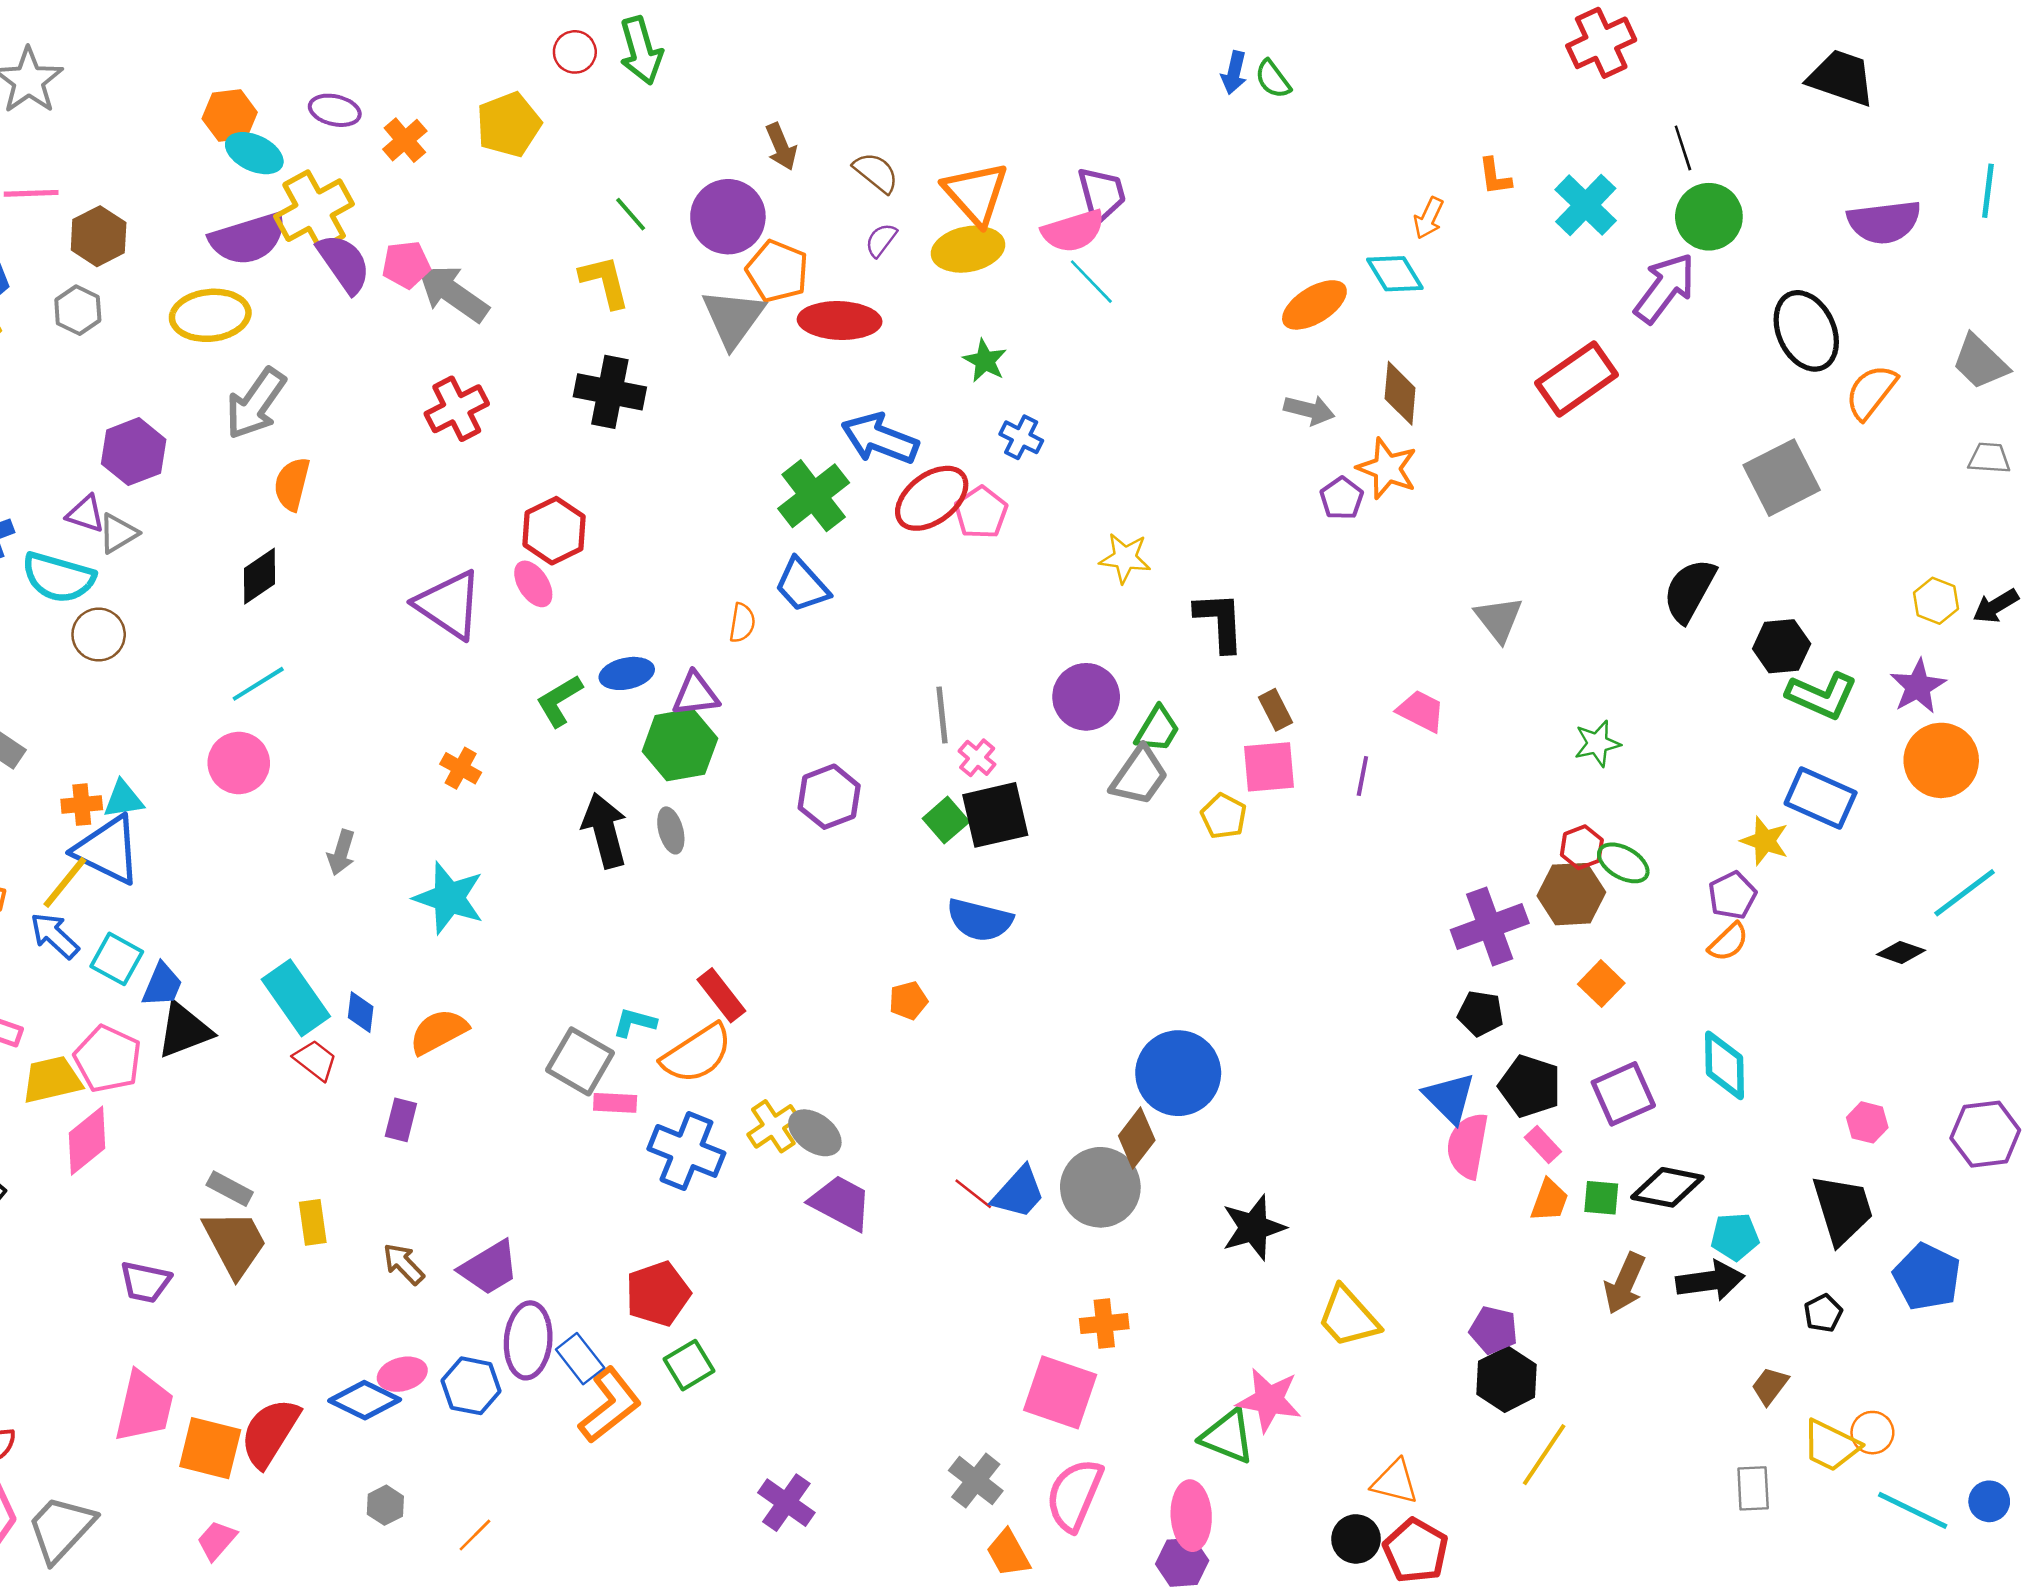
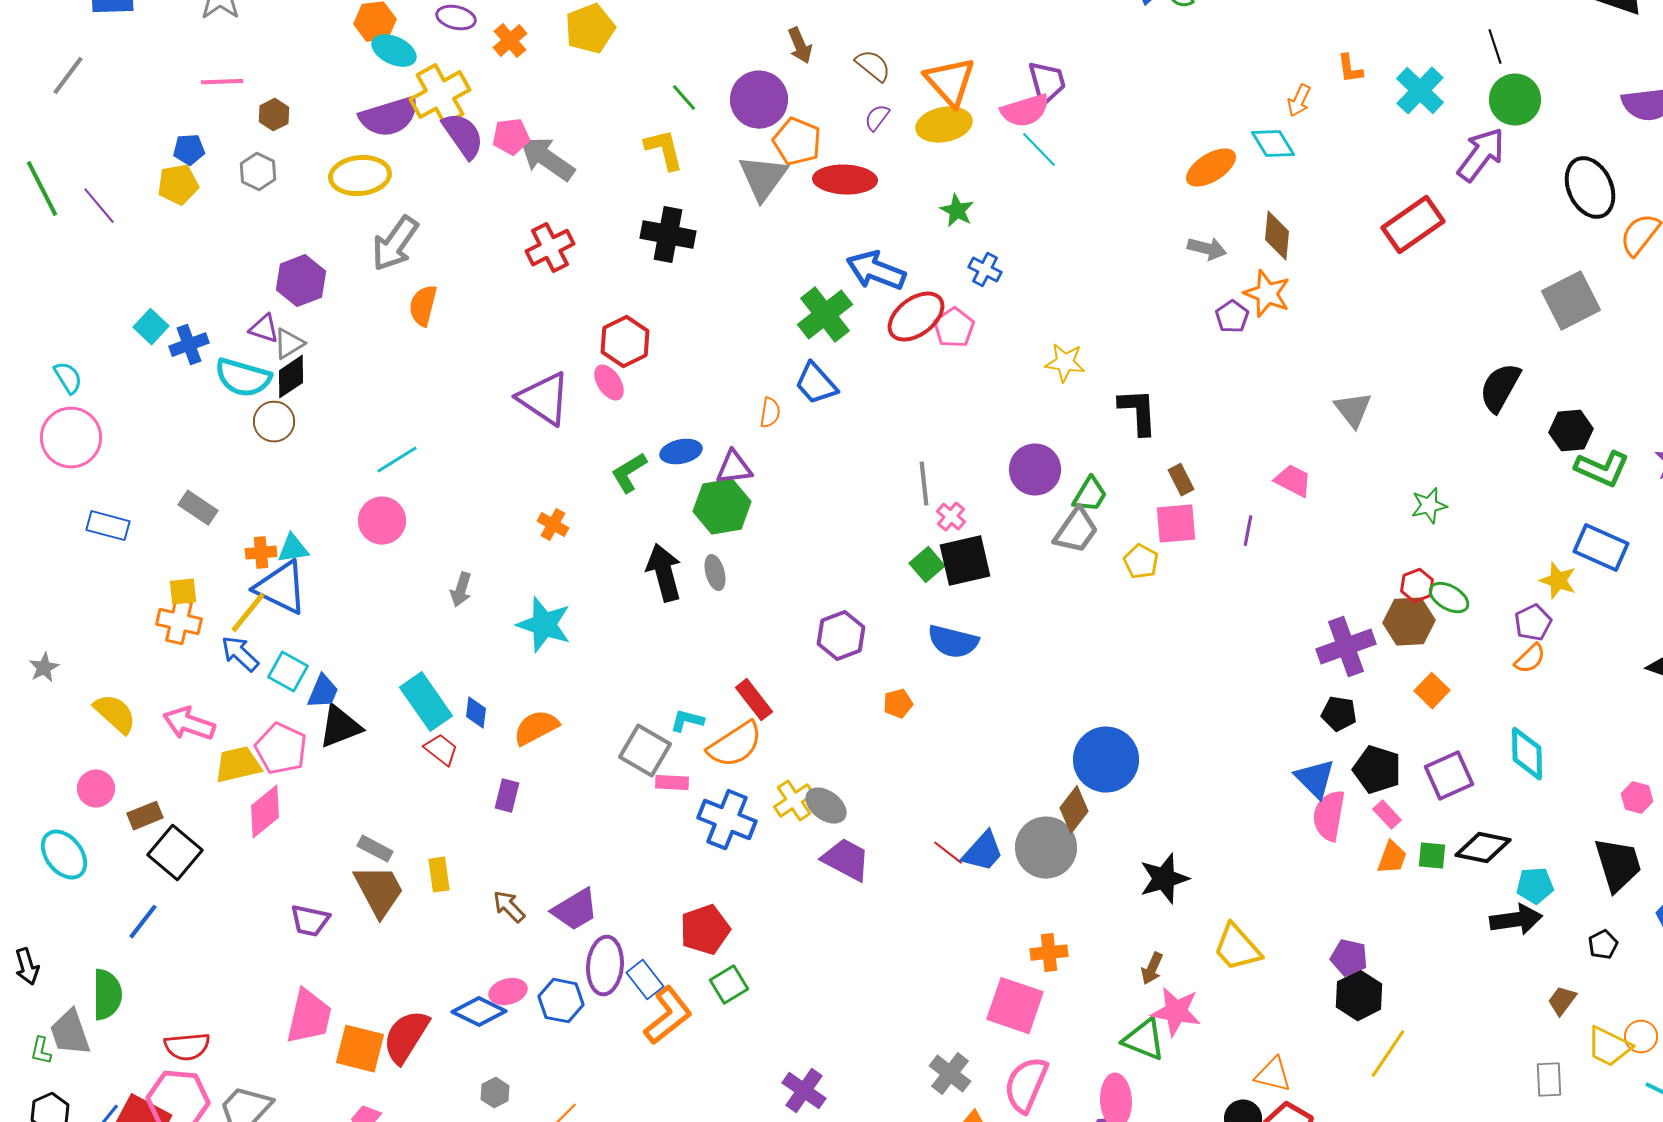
brown hexagon: (99, 236) -> (274, 115), size x0.7
black diamond: (260, 576) -> (291, 377), moved
purple hexagon: (829, 797) -> (841, 636), moved
brown arrow: (1625, 1283) -> (1152, 969), moved, size x0.7

